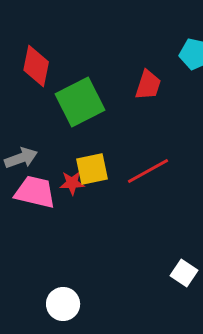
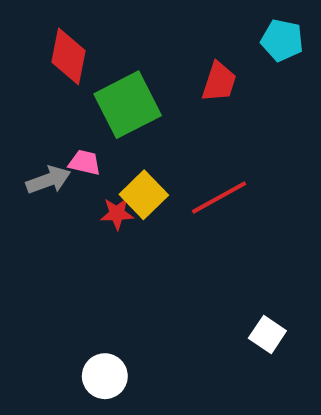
yellow square: (92, 169) -> (144, 195), turned -32
pink trapezoid: (35, 192) -> (85, 163), moved, size x0.6

